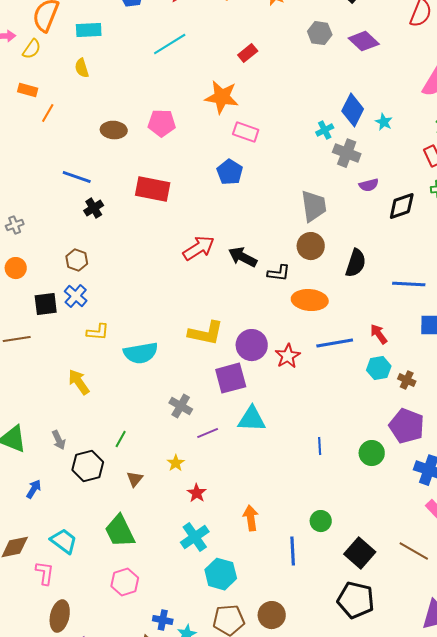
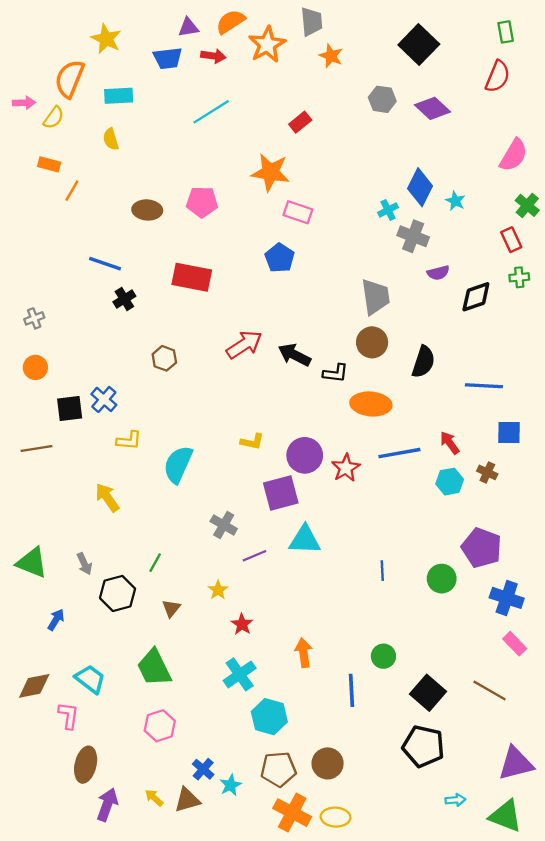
brown hexagon: (77, 260) -> (164, 358), moved
yellow L-shape: (206, 333) -> (252, 442), size x0.6
cyan semicircle: (141, 353) -> (178, 464), turned 124
brown cross: (407, 380) -> (487, 472), moved
blue cross: (163, 620) -> (203, 769), turned 30

